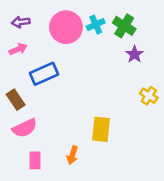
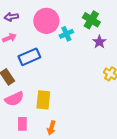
cyan cross: (96, 25) -> (66, 34), moved
yellow rectangle: (101, 129) -> (43, 100), moved
orange arrow: (72, 155) -> (51, 128), moved

